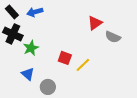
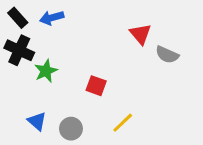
red triangle: (95, 23) -> (140, 34), turned -35
yellow line: (83, 65) -> (123, 123), moved
blue triangle: (28, 74) -> (37, 121), moved

